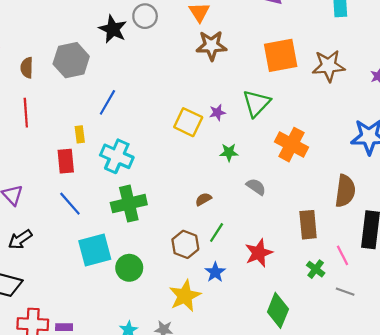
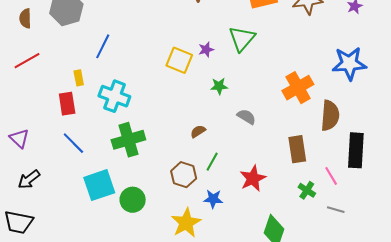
red line: (26, 113) -> (27, 61), turned 68
orange cross: (291, 145) -> (298, 88), moved, turned 36
blue star: (215, 272) -> (213, 199), turned -30

